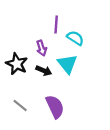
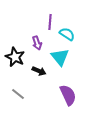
black arrow: (44, 71) -> (39, 71), moved
purple semicircle: (55, 107) -> (68, 95), moved

